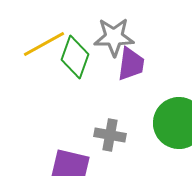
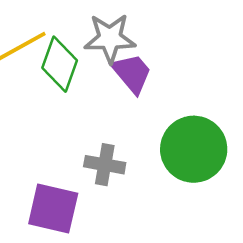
purple trapezoid: (131, 64) -> (132, 73), turned -48

